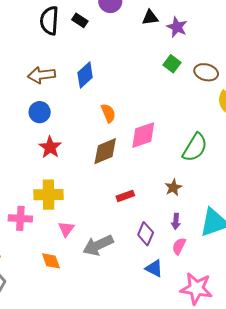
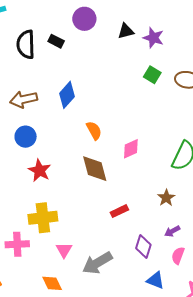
pink diamond: (143, 135) -> (131, 149), size x0.7
brown diamond: (105, 151) -> (95, 169), turned -76
purple arrow: (176, 221) -> (172, 231), turned 63

